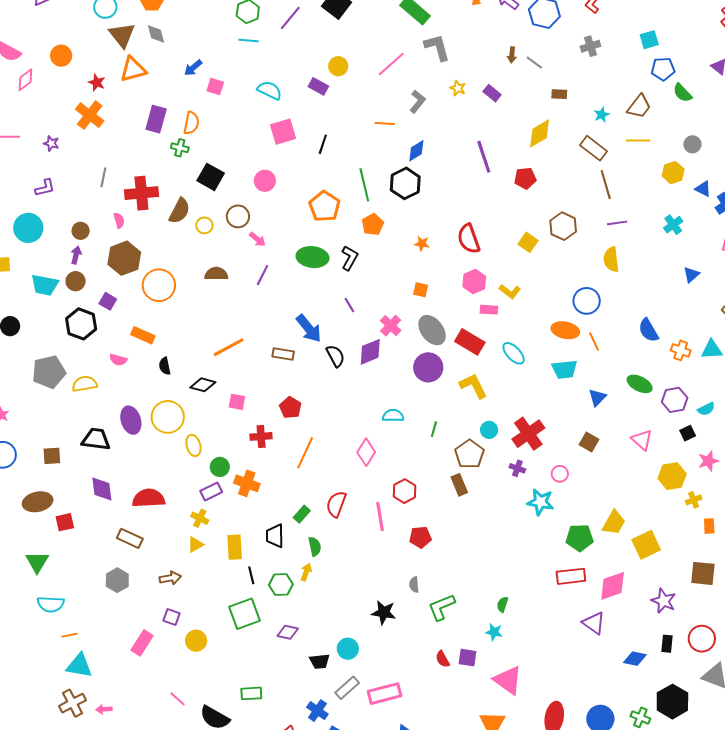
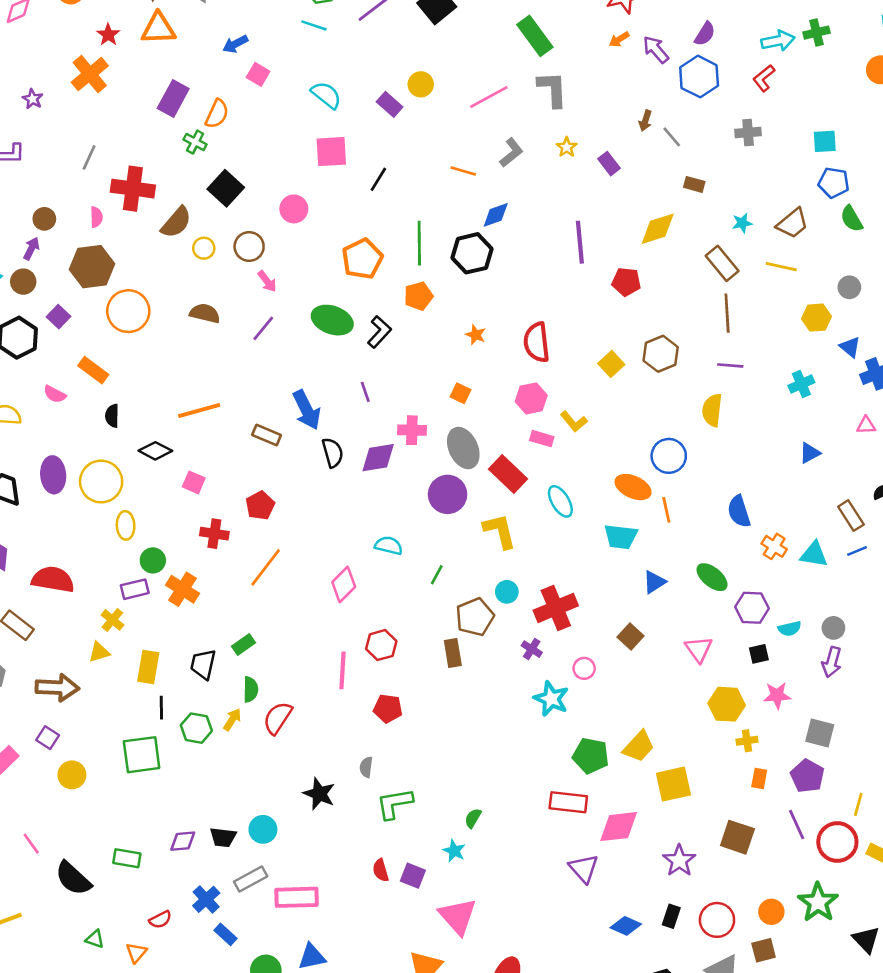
pink cross: (391, 326) -> (412, 430), turned 35
red semicircle: (336, 504) -> (278, 718), moved
brown arrow: (170, 578) -> (57, 688), size x1.5
purple diamond: (288, 632) -> (183, 841), moved, turned -30

